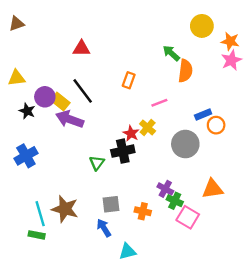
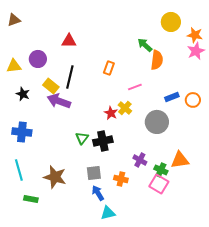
black line: (83, 91) -> (70, 77), turned 50
purple circle: (45, 97) -> (38, 59), moved
orange circle: (216, 125) -> (193, 100), moved
black cross: (123, 151) -> (103, 141), moved
blue cross: (26, 156) -> (22, 132), turned 36
green cross: (175, 201) -> (161, 170), moved
cyan line: (40, 214) -> (19, 170), moved
blue arrow: (104, 228) -> (98, 193), moved

